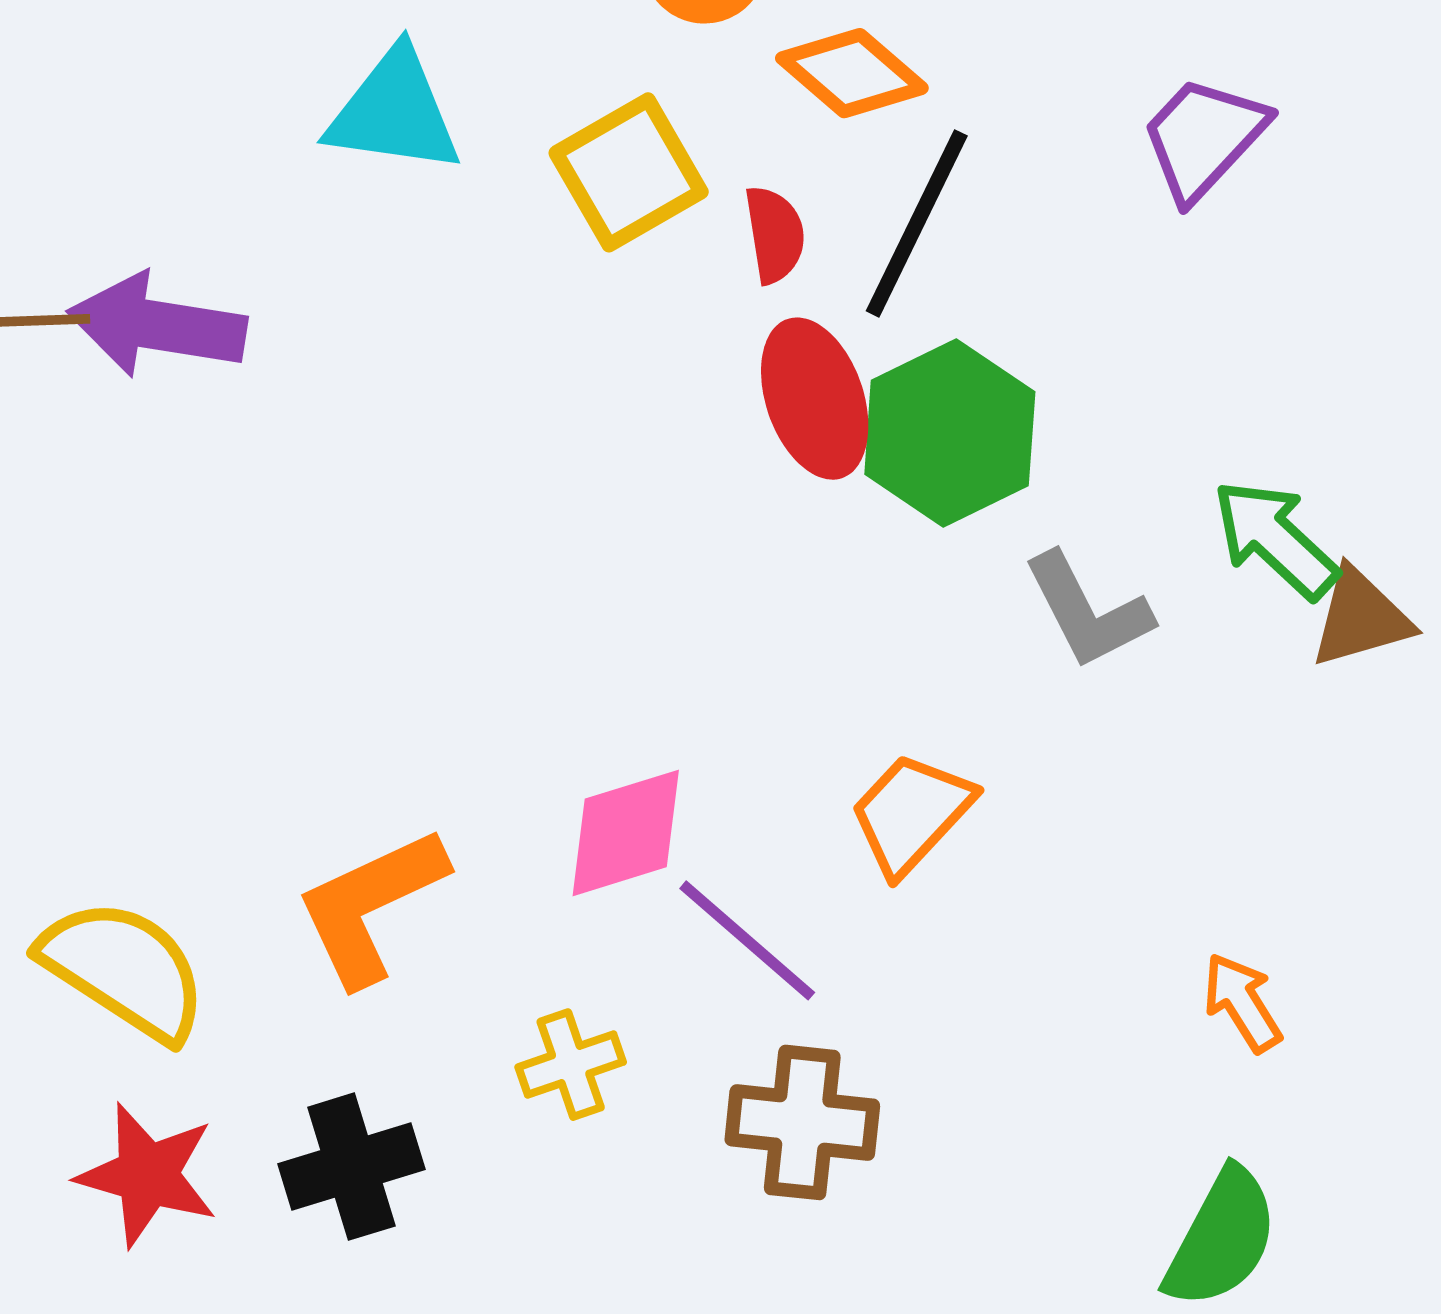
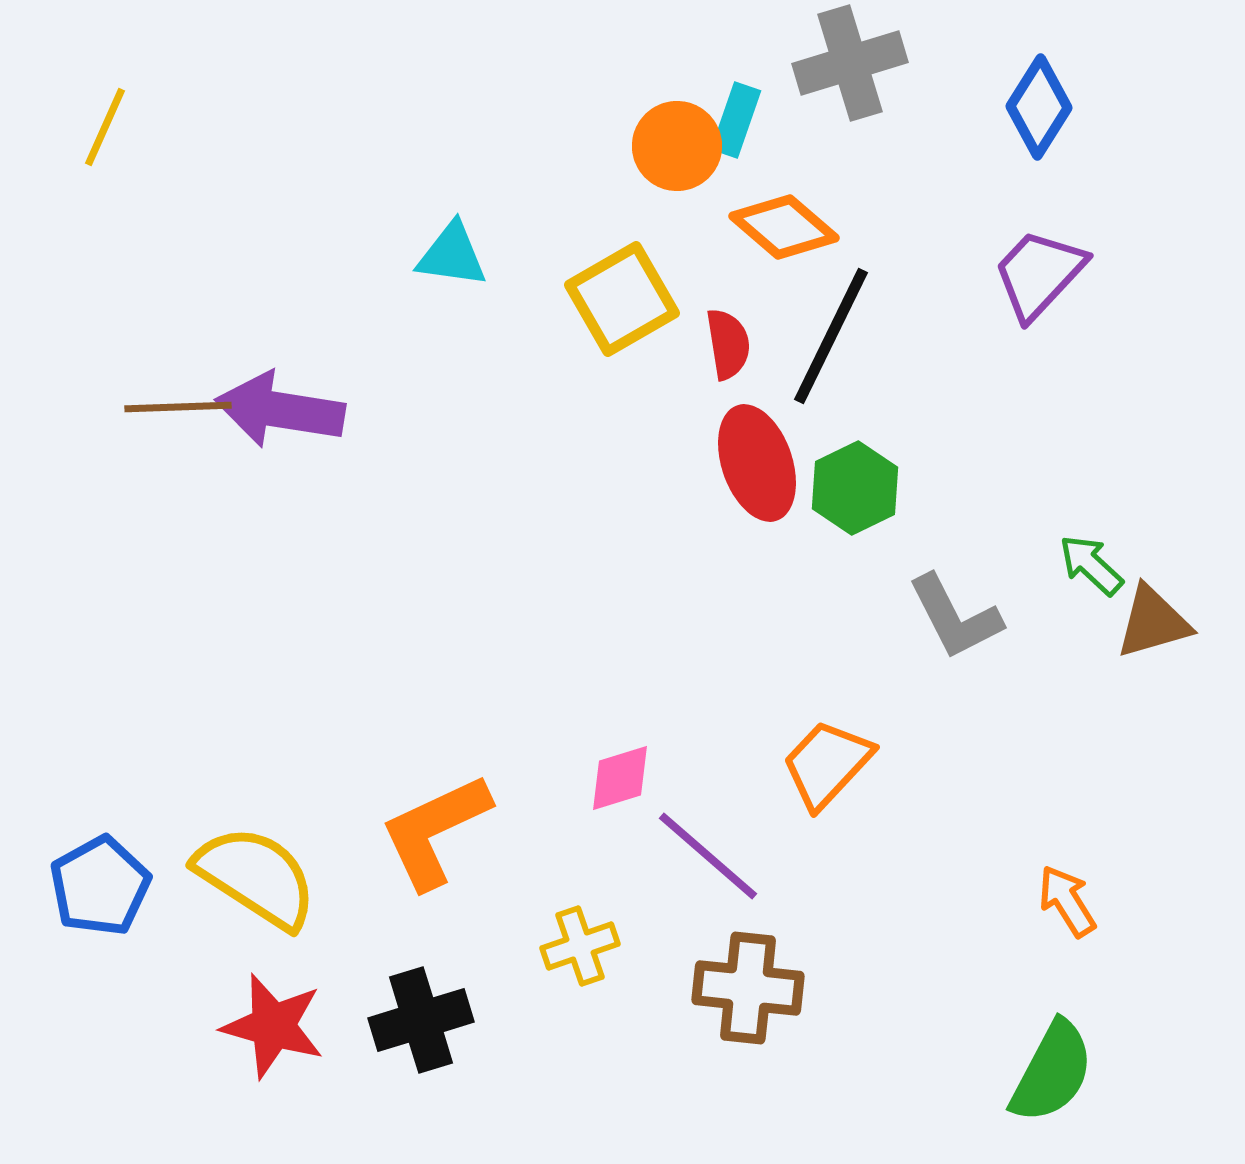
cyan triangle: (394, 112) -> (452, 255), size x0.7
green hexagon: (950, 433) -> (855, 488), size x0.7
green arrow: (1275, 539) -> (1091, 565), size x0.7
pink diamond: (626, 833) -> (620, 778), size x0.7

